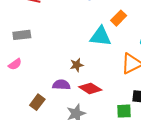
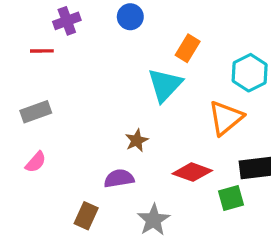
cyan triangle: (101, 36) -> (165, 85), turned -40
red diamond: (90, 88) -> (192, 172), moved

